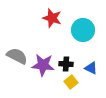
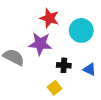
purple star: (43, 65) -> (40, 44), moved
yellow square: (71, 82) -> (55, 88), moved

